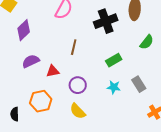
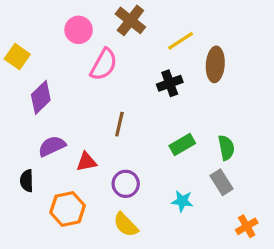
black cross: (106, 21) -> (170, 83), size x0.7
green semicircle: (147, 42) -> (226, 148), moved, turned -49
cyan star: (114, 87) -> (182, 201), moved
black semicircle: (15, 114) -> (27, 181), moved

